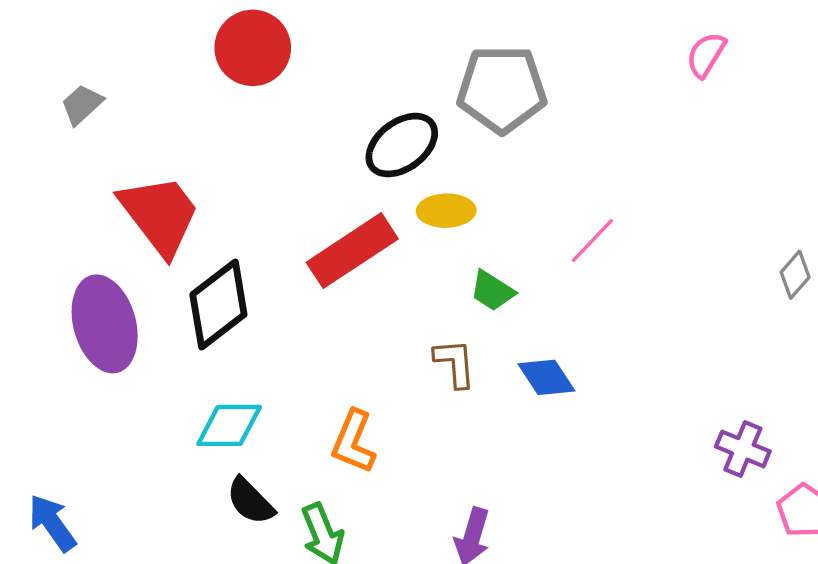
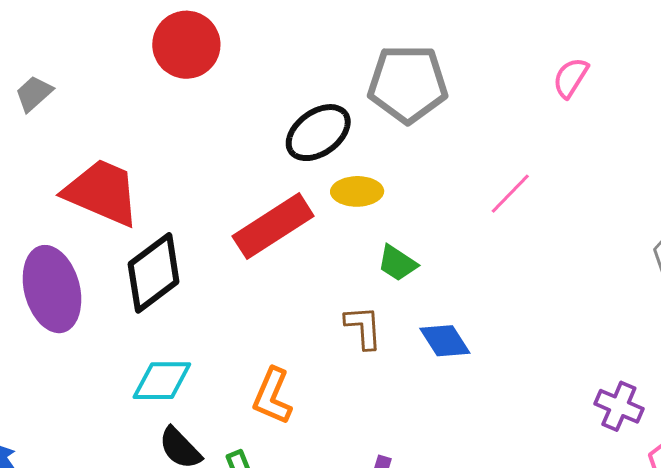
pink semicircle: (706, 55) -> (571, 78), moved
red trapezoid: (160, 215) -> (102, 192), turned -30
pink line: (592, 241) -> (510, 194), moved

